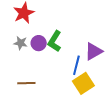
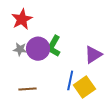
purple circle: (39, 43) -> (38, 49), size x1.5
blue line: (76, 65) -> (70, 80), moved

